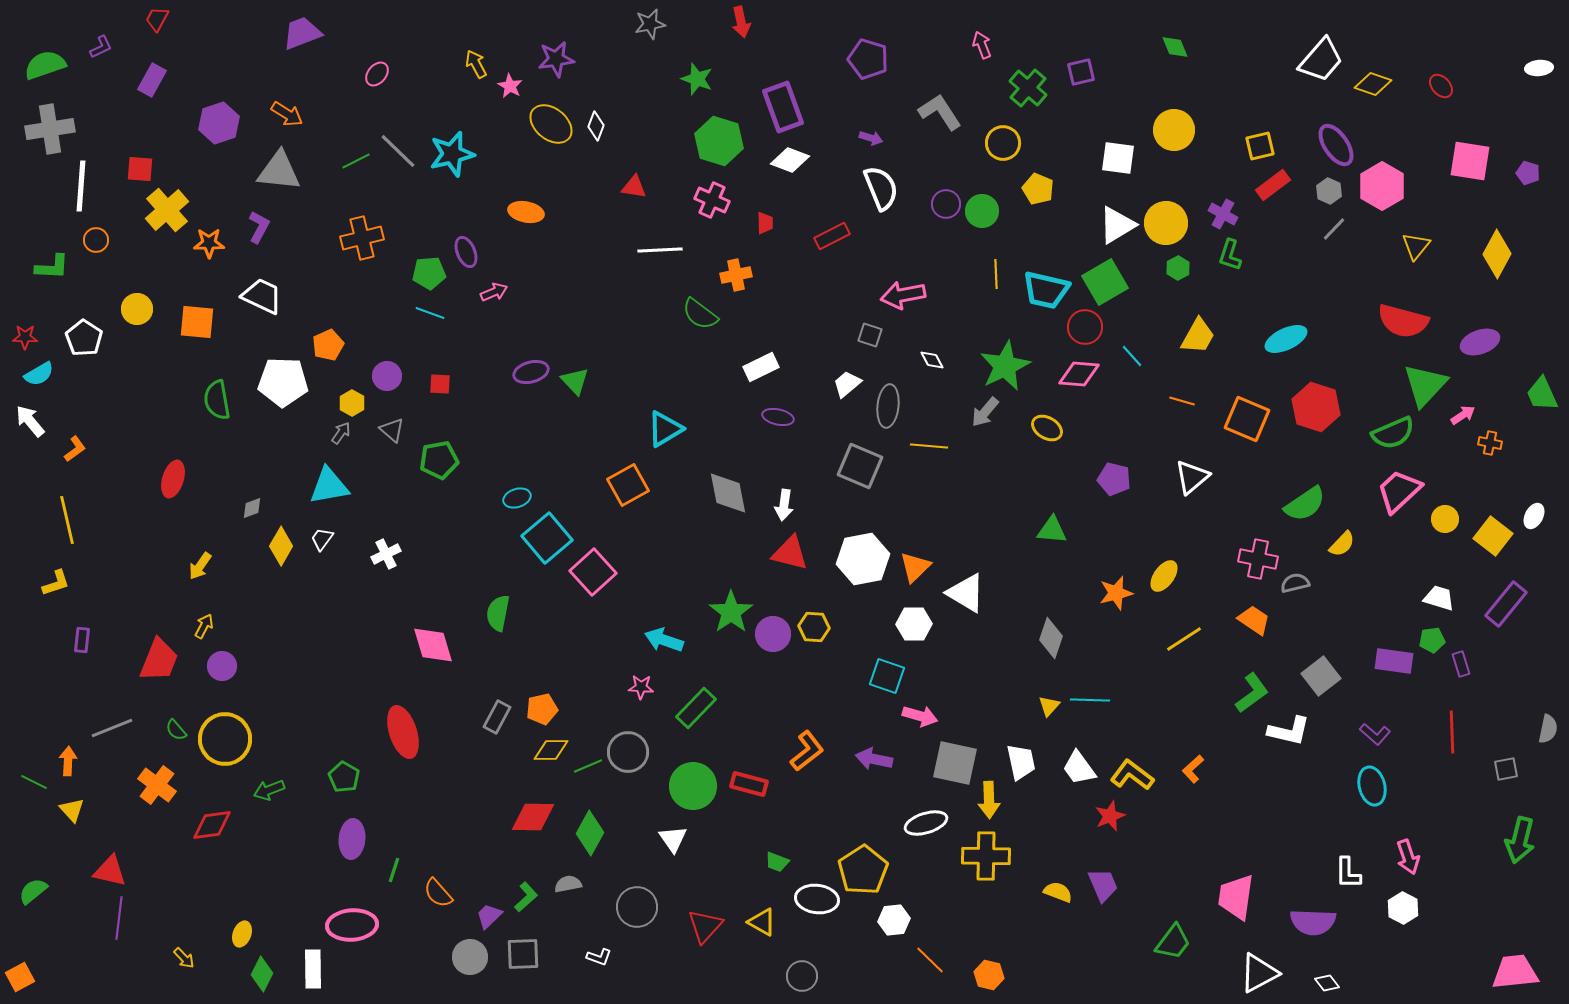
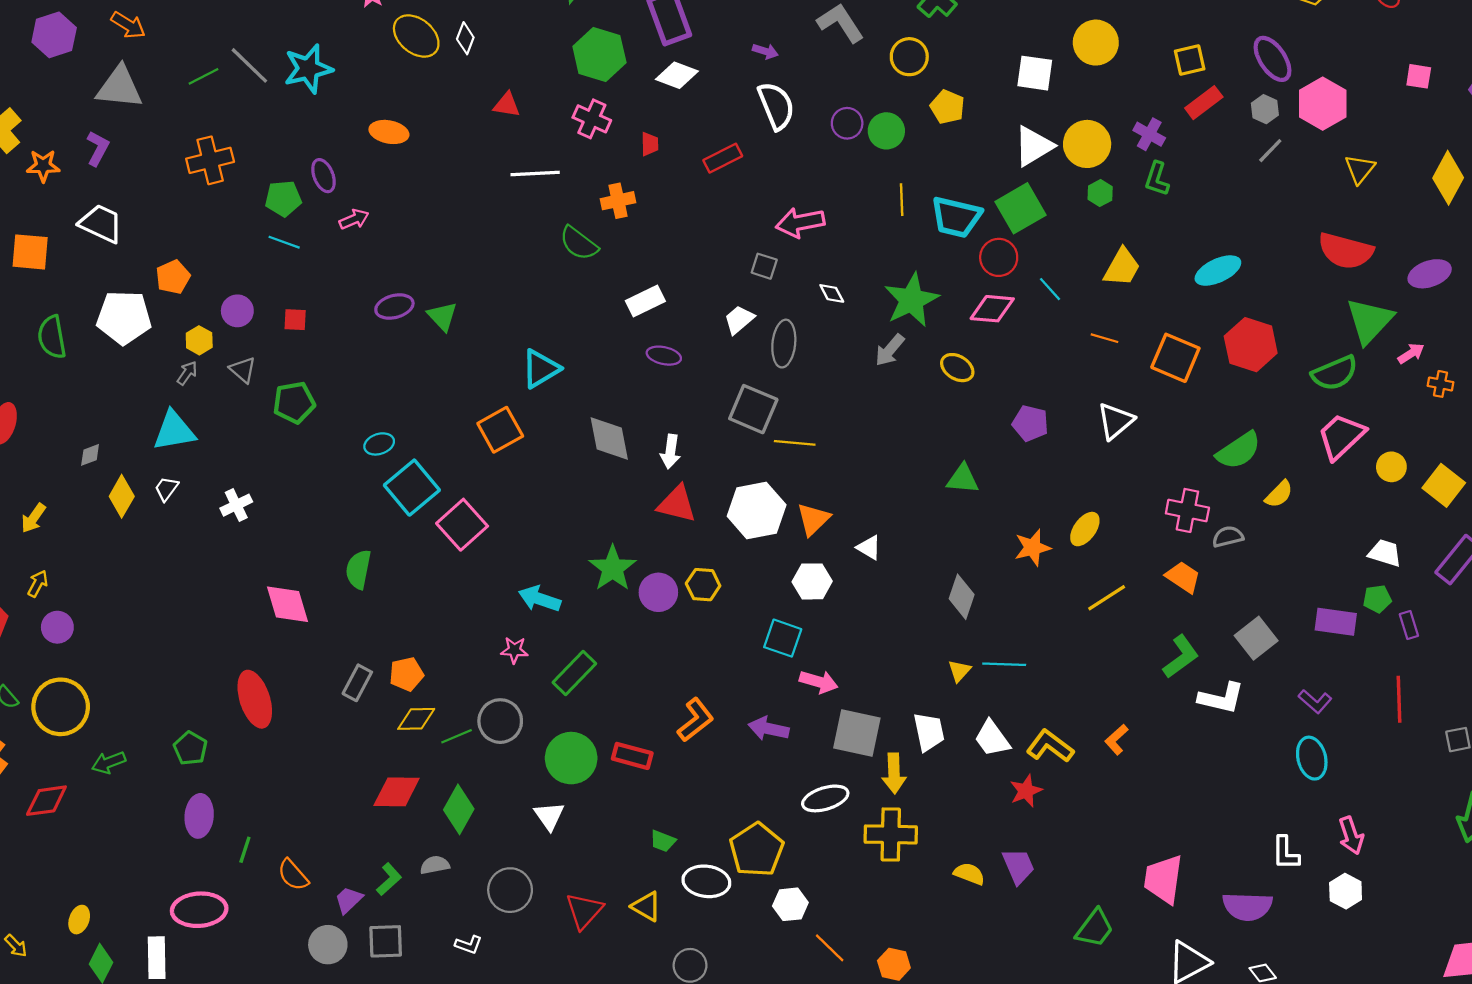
pink square: (1470, 161) -> (1419, 76), size x0.6
yellow line: (929, 446) -> (795, 443), moved
white triangle: (966, 593) -> (869, 548), size x0.6

